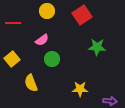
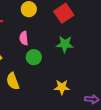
pink semicircle: (42, 40) -> (24, 38), turned 120
green star: (97, 47) -> (65, 44), moved

